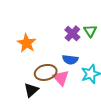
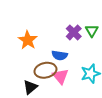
blue semicircle: (70, 60) -> (60, 55), moved

